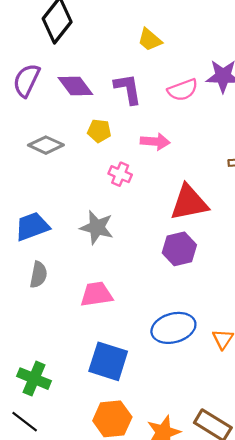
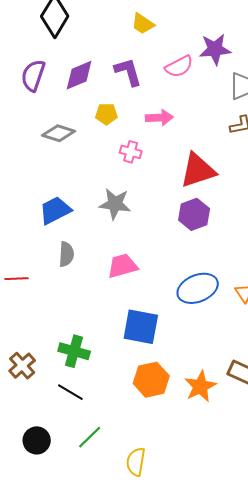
purple diamond: (75, 86) -> (79, 75), turned -68

